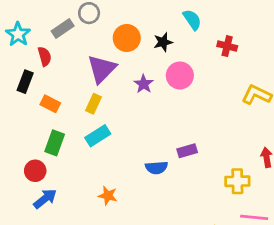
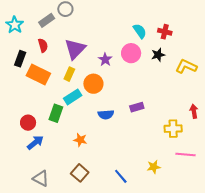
cyan semicircle: (192, 20) -> (140, 31), moved
orange circle: (127, 38) -> (93, 84), moved
black star: (163, 42) -> (158, 55), moved
red semicircle: (45, 56) -> (43, 45), moved
orange rectangle: (50, 104) -> (38, 74), size x1.6
green rectangle: (55, 143) -> (56, 113), moved
blue semicircle: (156, 168) -> (106, 115), moved

